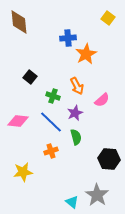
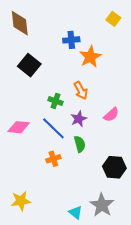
black square: (30, 77) -> (29, 65), moved, size x1.5
pink semicircle: (102, 100) -> (111, 115), moved
yellow star: (23, 172) -> (21, 201), moved

